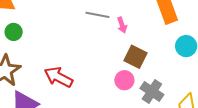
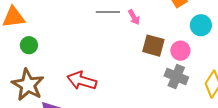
pink circle: (124, 80) -> (180, 51), moved

